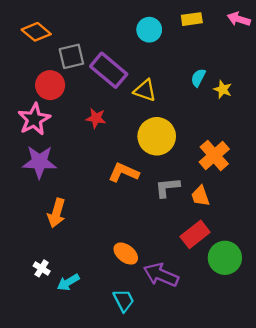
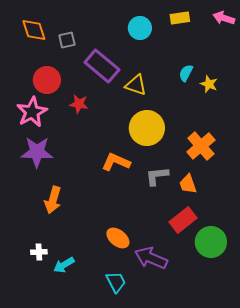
orange diamond: (36, 32) -> (34, 30), turned 32
gray square: (71, 56) -> (67, 40), moved, size x0.7
red star: (96, 118) -> (79, 104), moved
white cross: (42, 268) -> (39, 252), turned -35

